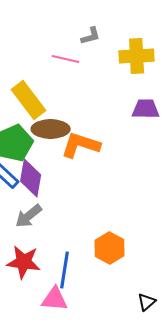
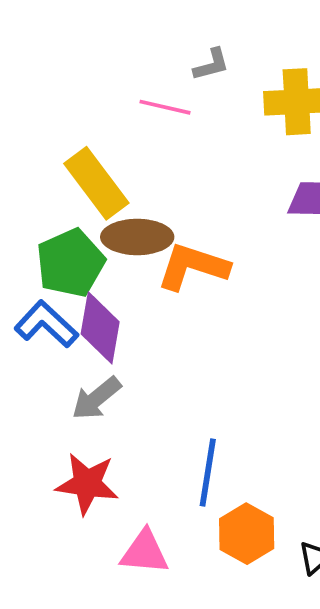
orange hexagon: (110, 248) -> (247, 534), moved
blue line: (65, 270) -> (208, 472), moved

